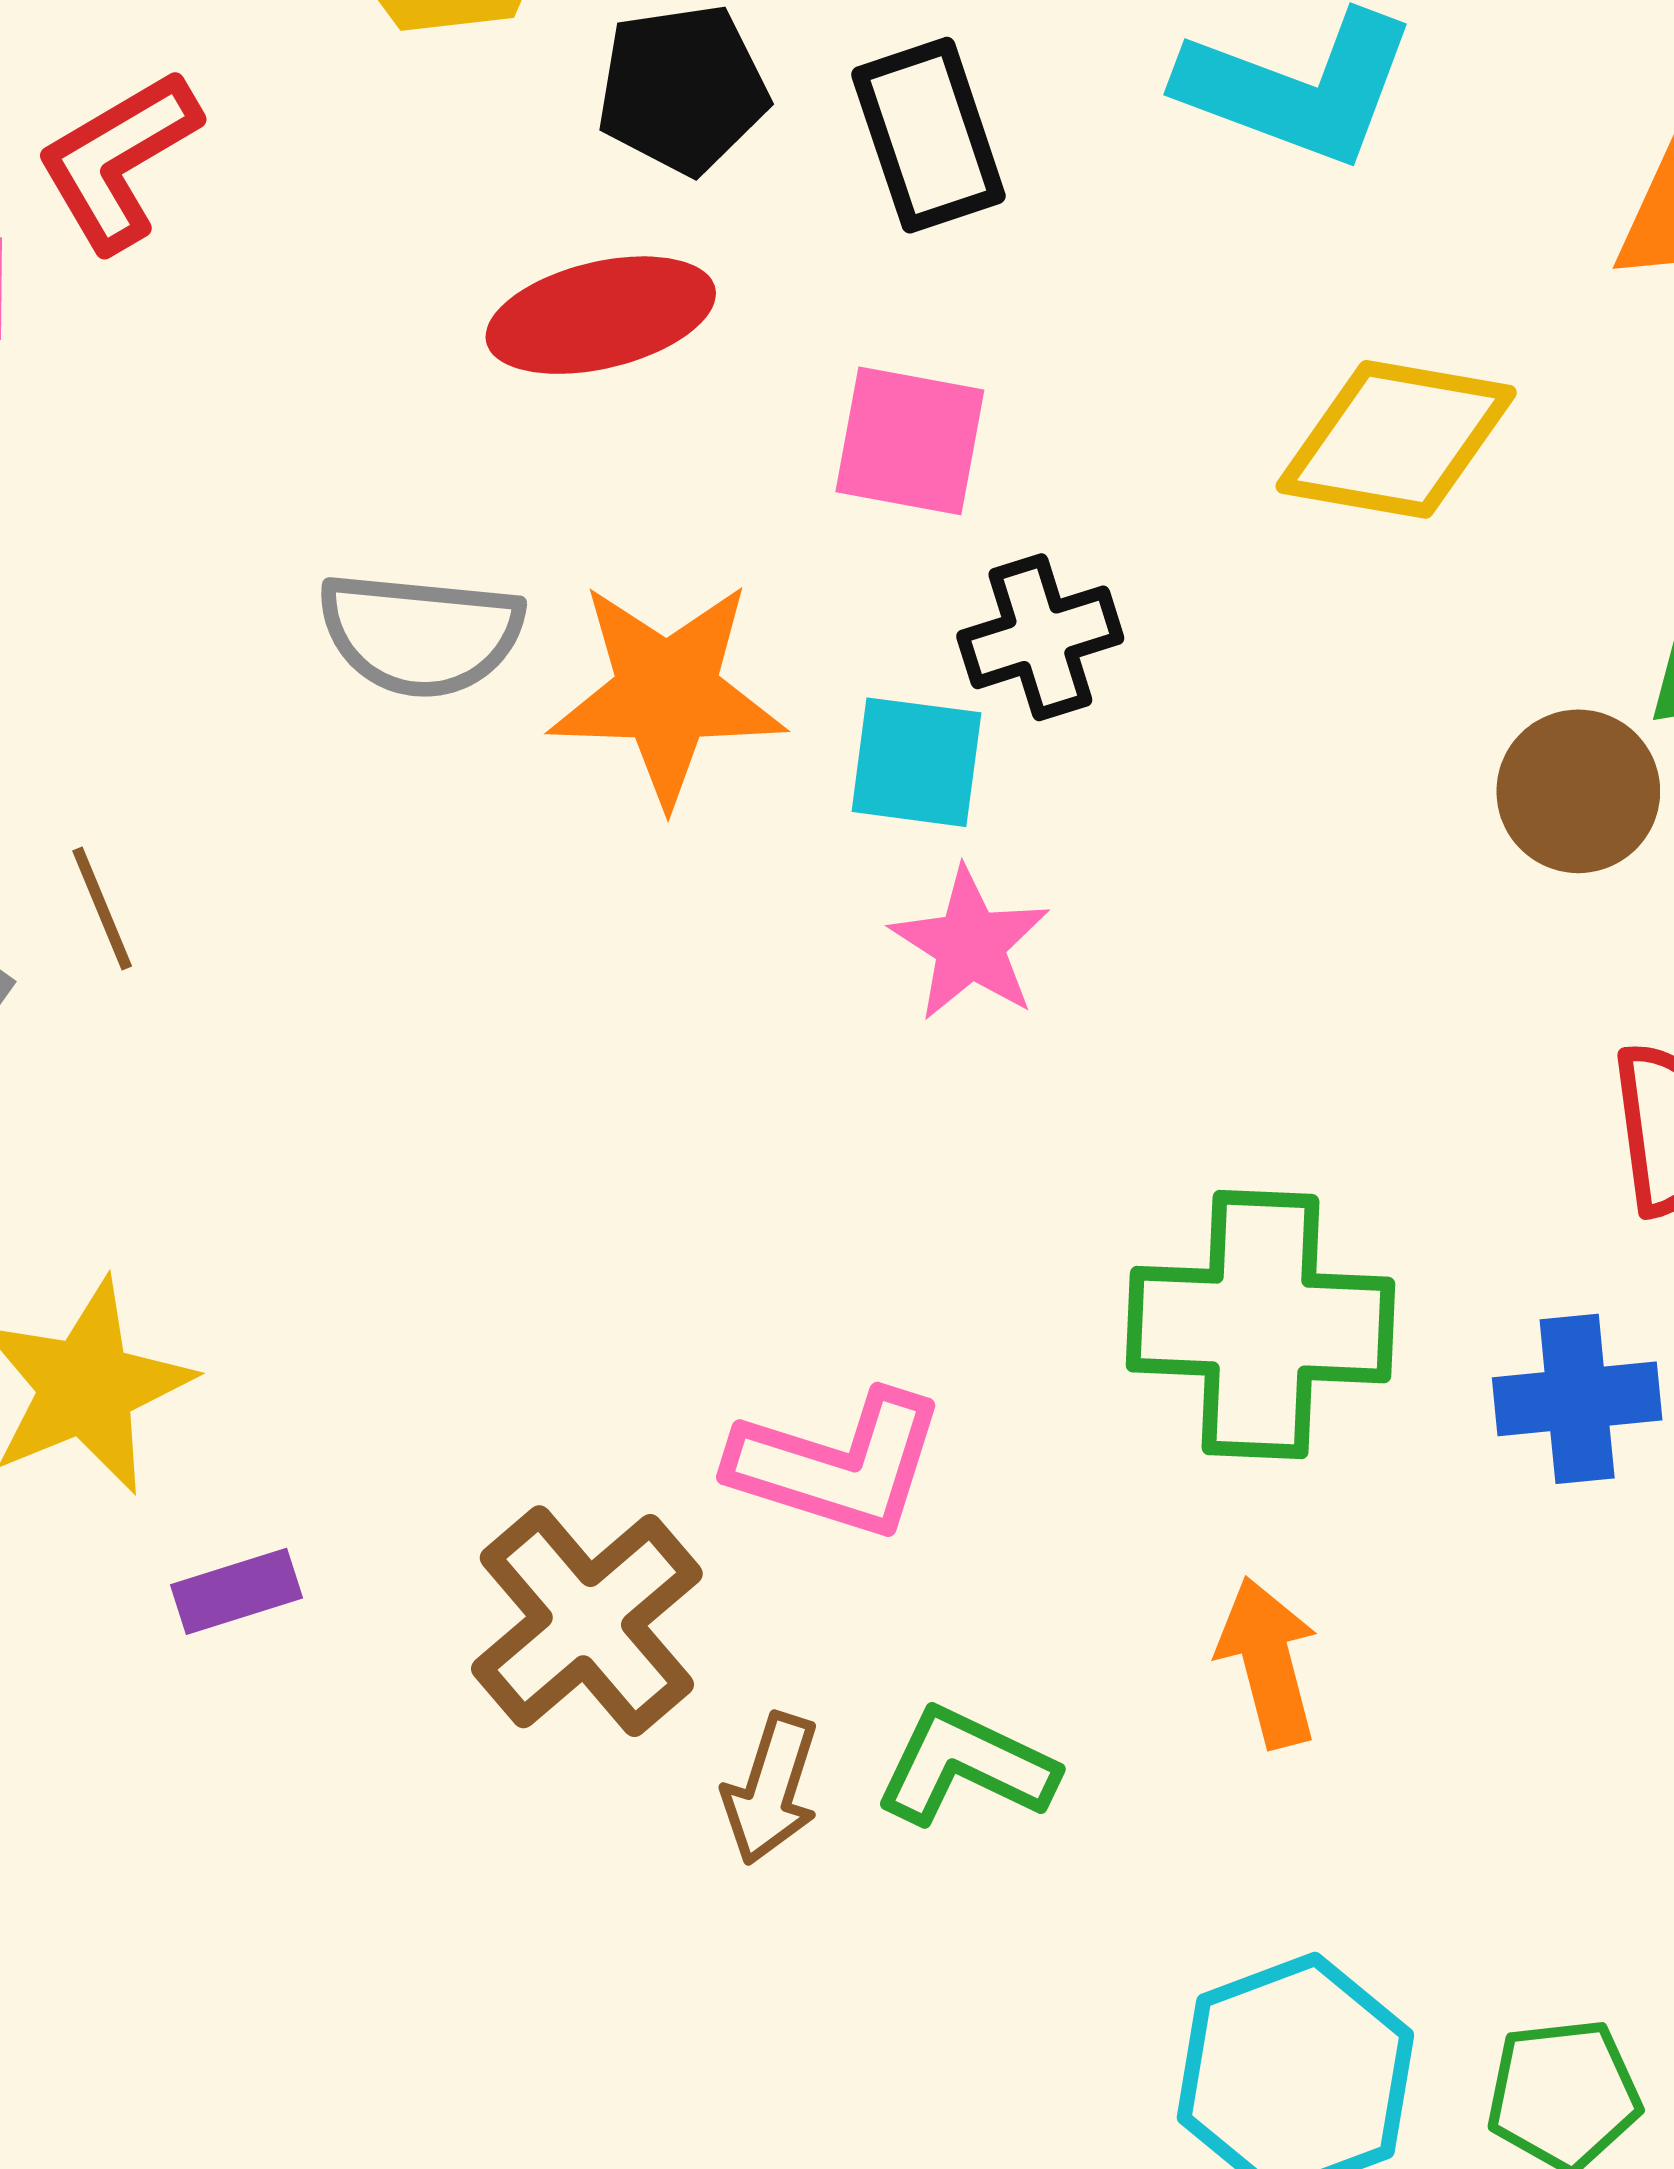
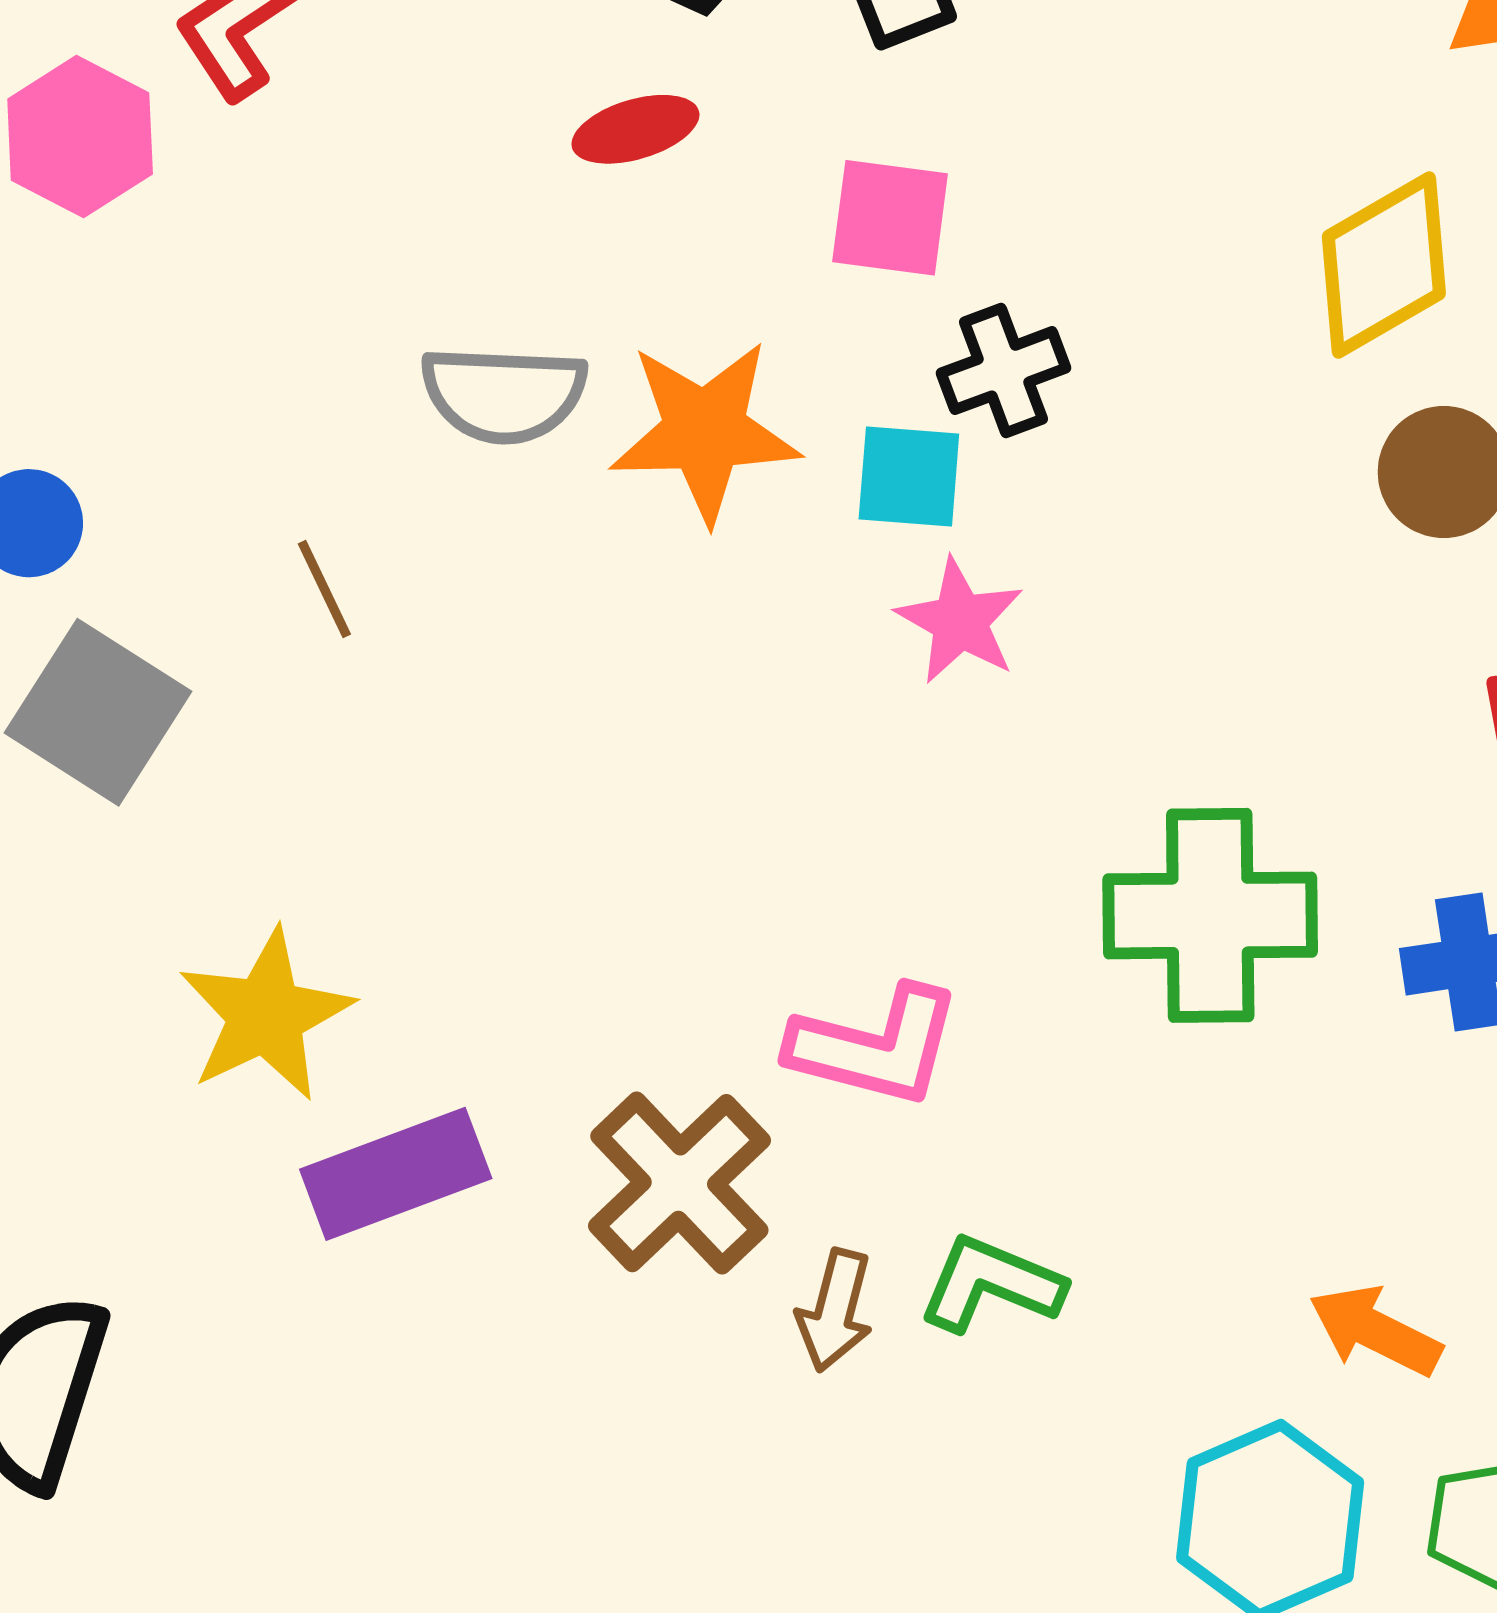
red ellipse: (601, 315) -> (635, 129), size x0.7
yellow diamond: (1396, 439) -> (1384, 265), moved, turned -37
brown line: (102, 908) -> (324, 589), moved
purple rectangle: (237, 1591) -> (396, 1174), size x1.8
orange arrow: (1268, 1662) -> (1375, 1331), moved, turned -46

